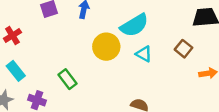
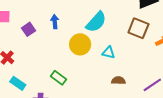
brown square: (184, 49) -> (138, 28), size x1.5
cyan triangle: (144, 54) -> (108, 53), moved

